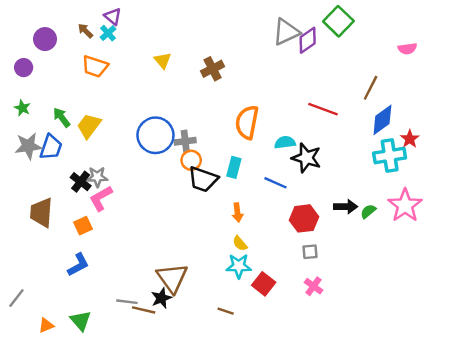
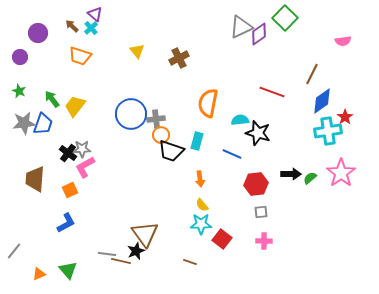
pink cross: (314, 286) -> (264, 241), turned -35

